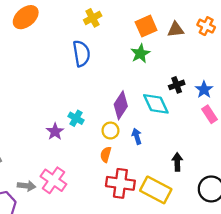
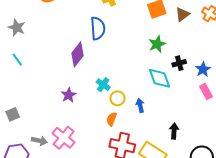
brown triangle: (176, 29) -> (183, 14), turned -35
green star: (140, 53) -> (157, 44), moved
purple diamond: (121, 105) -> (78, 54), moved
cyan cross: (76, 118) -> (103, 85), moved

